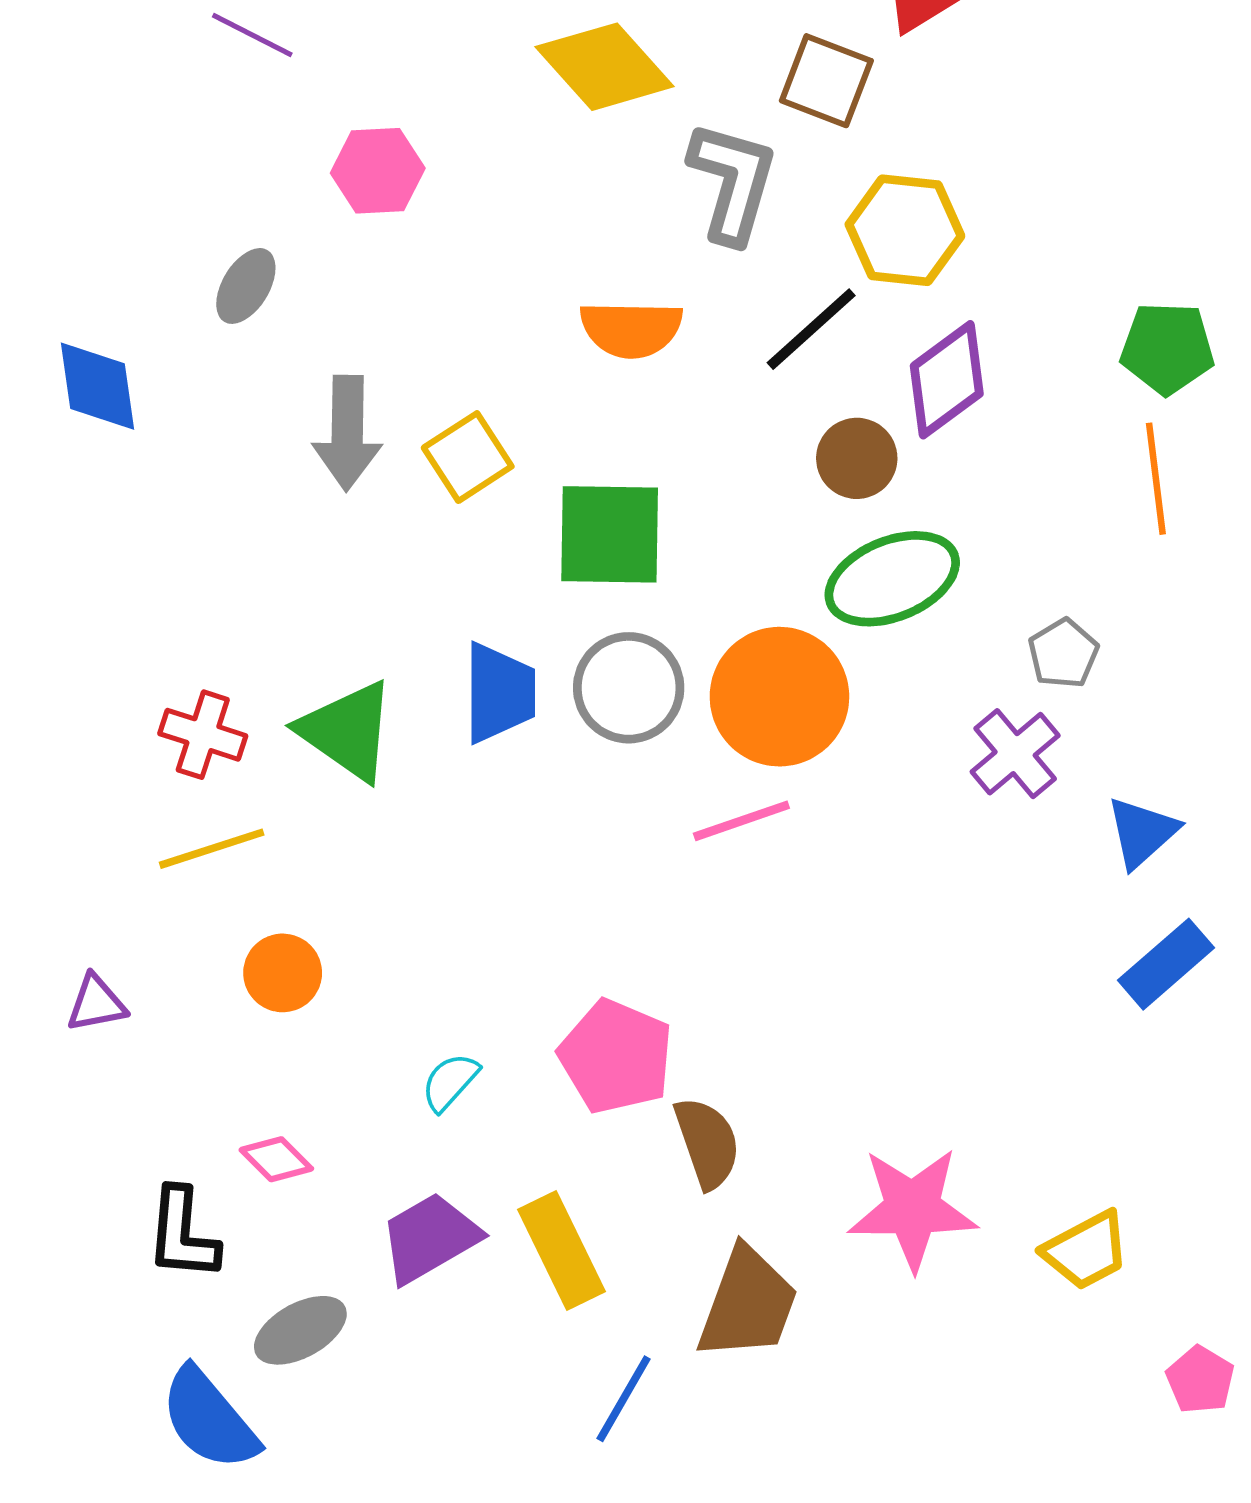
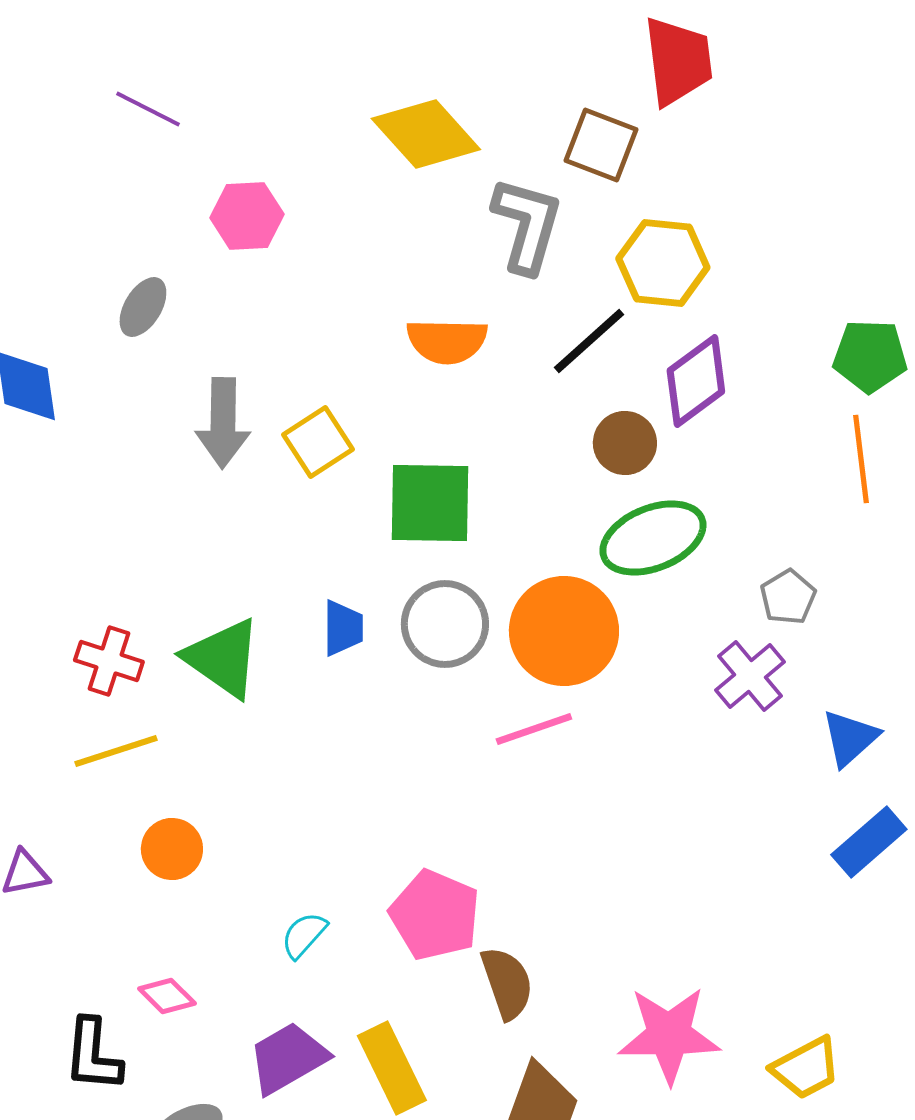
blue trapezoid: (499, 693) -> (343, 628), size x0.7

